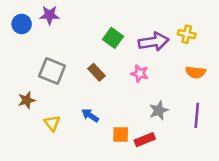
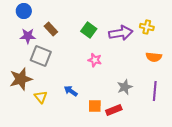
purple star: (50, 15) -> (28, 36), moved
blue circle: (22, 24) -> (24, 11), moved
brown rectangle: (97, 72) -> (51, 29), moved
pink star: (140, 74) -> (95, 60), moved
brown star: (27, 100) -> (21, 79), size x1.6

